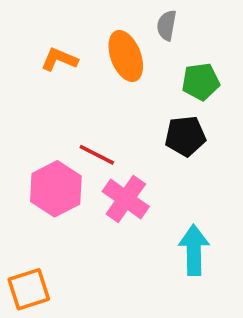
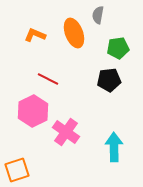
red line: (97, 155) -> (48, 79), moved
pink cross: (126, 199) -> (66, 132), moved

